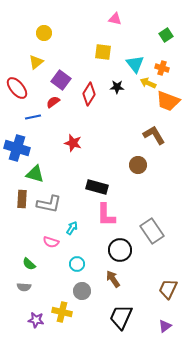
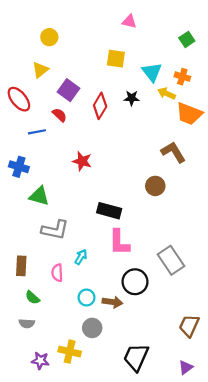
red semicircle: (53, 102) -> (59, 115), turned 80
blue cross: (17, 148) -> (19, 167), size x0.7
brown rectangle: (22, 199) -> (21, 266), moved
pink semicircle: (51, 242) -> (57, 273), turned 70
brown arrow: (113, 279) -> (112, 302), moved, turned 132

